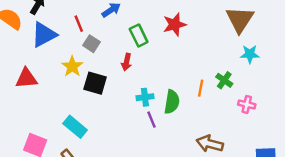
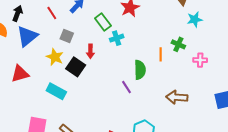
red line: (79, 24) -> (52, 13), moved
red arrow: (127, 62) -> (90, 51), moved
black square: (95, 83) -> (76, 67), turned 30
cyan cross: (145, 97) -> (117, 38), moved
cyan rectangle: (75, 127) -> (56, 91), moved

